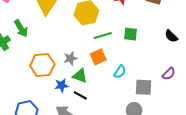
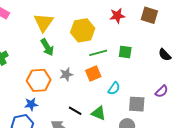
green arrow: (21, 28) -> (47, 47), moved
green triangle: (80, 76) -> (99, 113), moved
blue star: (61, 85) -> (31, 104), moved

